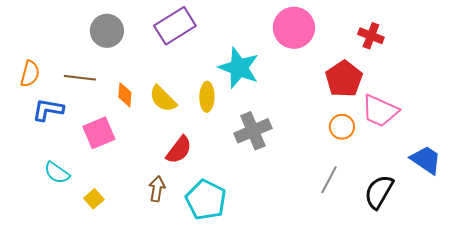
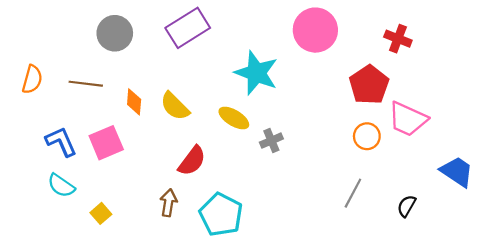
yellow ellipse: (207, 97) -> (234, 118), moved, turned -60
blue L-shape: (48, 110) -> (61, 142), moved, turned 56
gray cross: (253, 131) -> (271, 141), size x0.6
black semicircle: (379, 192) -> (407, 206), size x0.6

